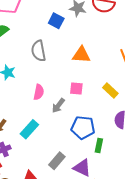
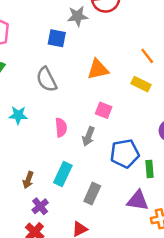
pink square: (76, 89) -> (104, 110), turned 32
yellow rectangle: (110, 90) -> (141, 84), moved
gray rectangle: (57, 161) -> (92, 194), moved

